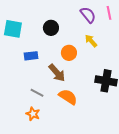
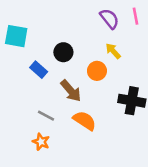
black circle: (51, 28) -> (63, 52), moved
orange circle: (69, 53) -> (97, 71), moved
blue rectangle: (31, 56) -> (39, 70), turned 48

